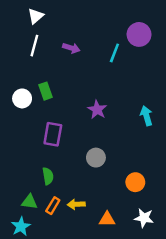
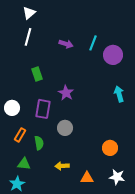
purple circle: (139, 34) -> (113, 55), moved
purple arrow: (71, 48) -> (66, 44), moved
white circle: (22, 98) -> (12, 108), moved
purple star: (97, 110) -> (66, 93), moved
gray circle: (96, 158) -> (65, 128), moved
orange rectangle: (53, 206) -> (20, 135), moved

